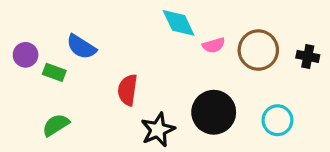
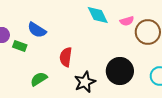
pink semicircle: (214, 45) -> (127, 21), moved
green semicircle: (56, 125) -> (39, 79), moved

